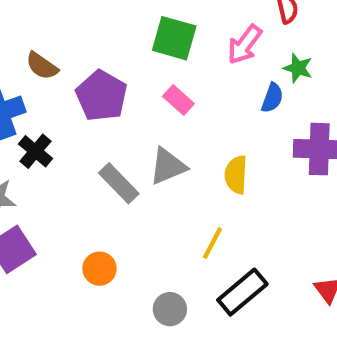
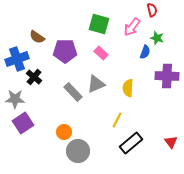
purple pentagon: (102, 96) -> (65, 51), turned -30
gray circle: (170, 309) -> (78, 151), moved, size x1.5

